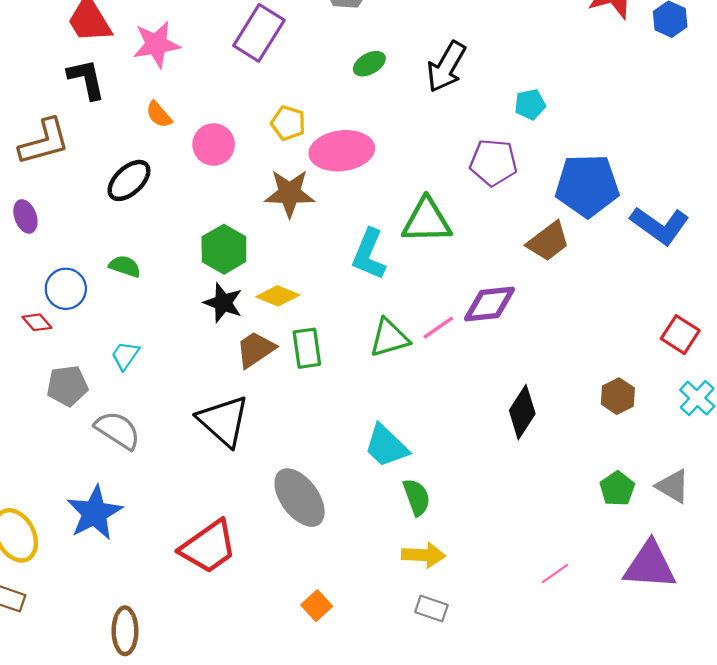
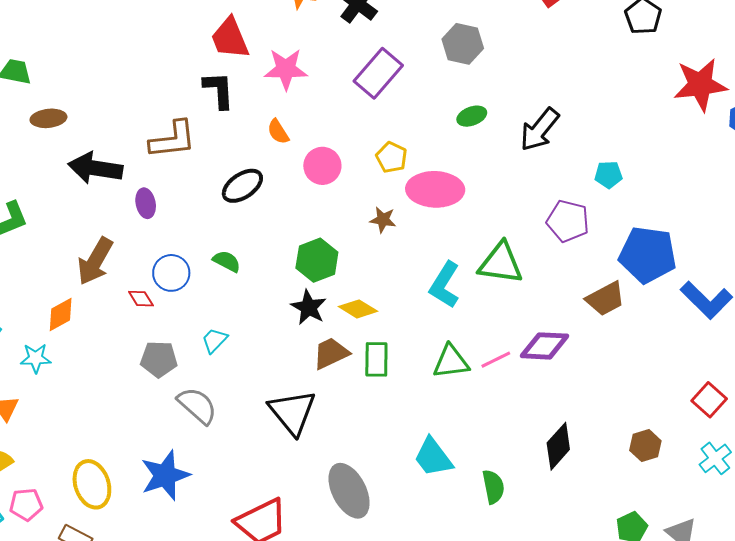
brown star: (290, 193) -> (383, 220), size x0.6
green semicircle: (417, 497) -> (493, 487), moved

